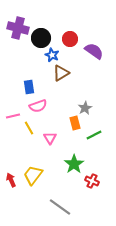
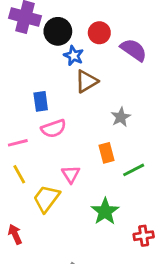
gray star: (85, 108) -> (121, 117), moved
yellow line: (29, 128) -> (19, 174), moved
yellow trapezoid: (33, 175) -> (46, 199), moved
red cross: (92, 181) -> (144, 236), moved, turned -32

